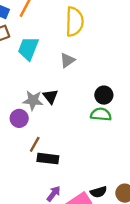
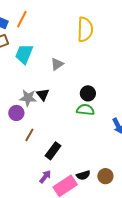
yellow semicircle: (74, 22) -> (85, 29), moved
black rectangle: (48, 159) -> (53, 151), moved, turned -60

